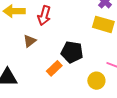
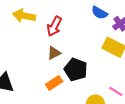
brown triangle: (30, 41) -> (54, 53), moved

